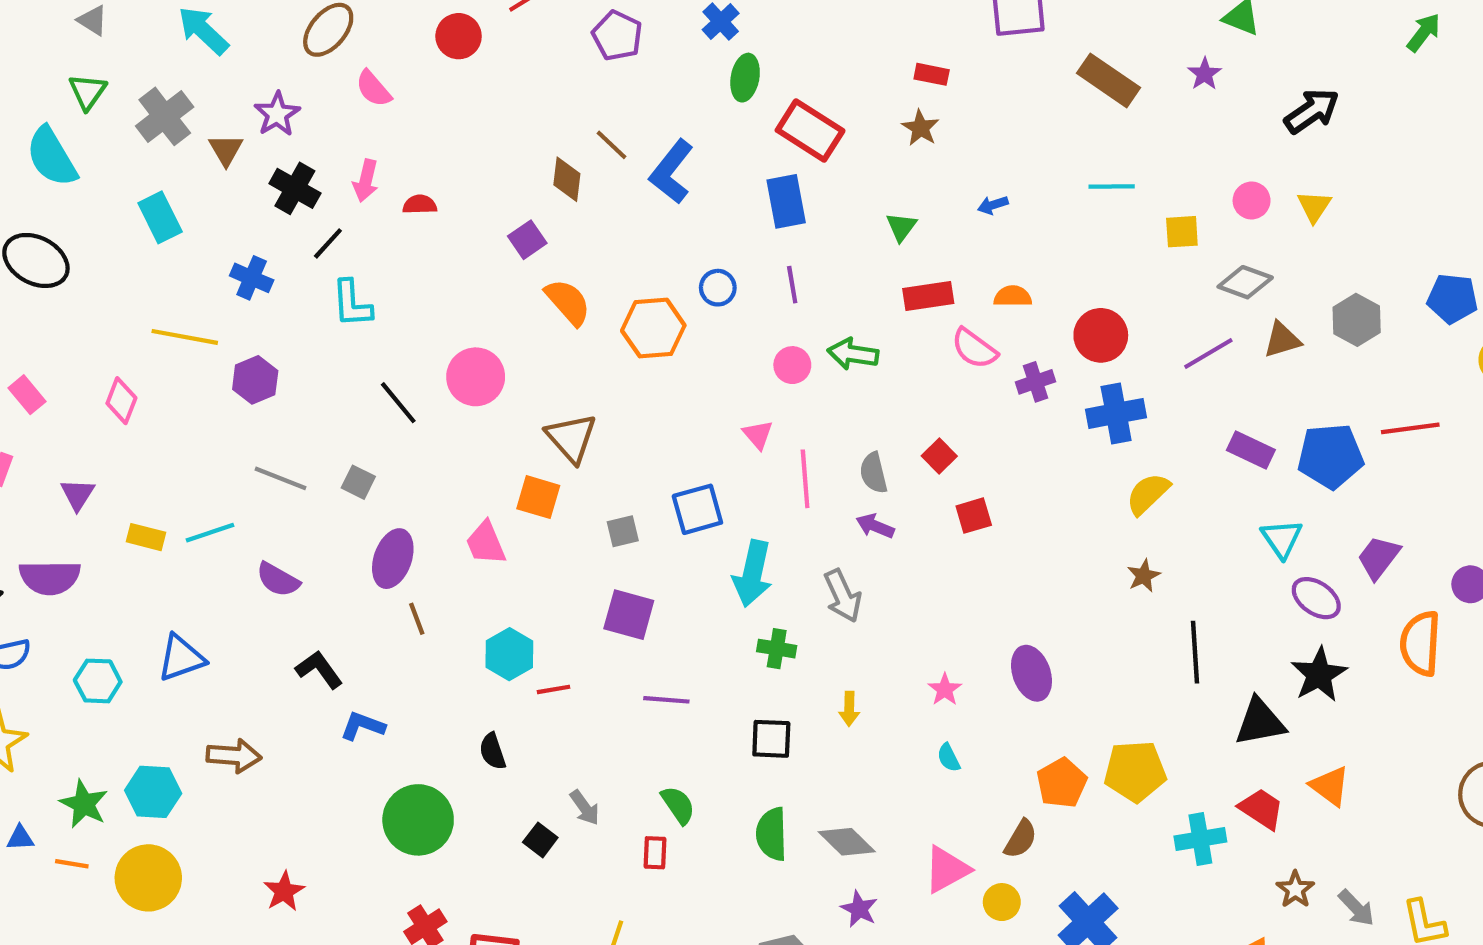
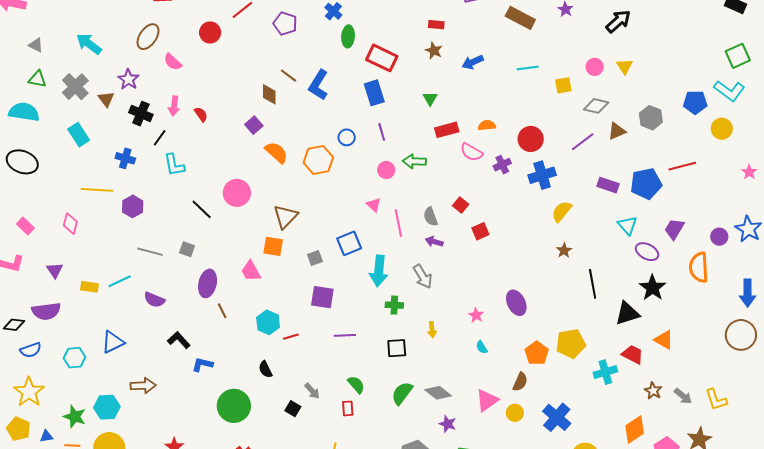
green triangle: (88, 92) -> (37, 79), turned -48
cyan semicircle: (52, 157) -> (24, 112), turned 136
red semicircle: (420, 205) -> (201, 114), turned 63
blue arrow: (993, 205) -> (473, 62), moved, size x1.5
brown triangle: (571, 438) -> (286, 217), turned 32
green semicircle: (772, 834) -> (402, 393), turned 45

